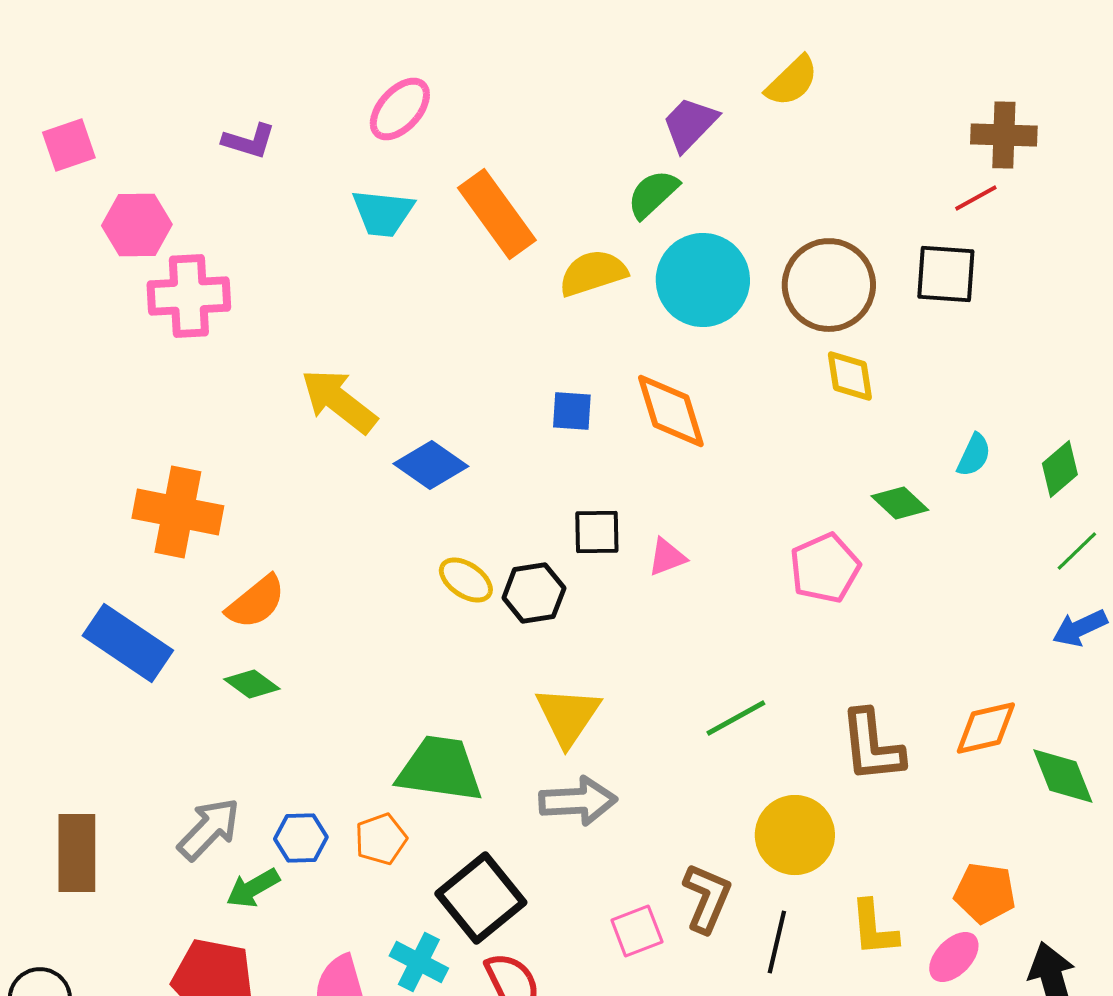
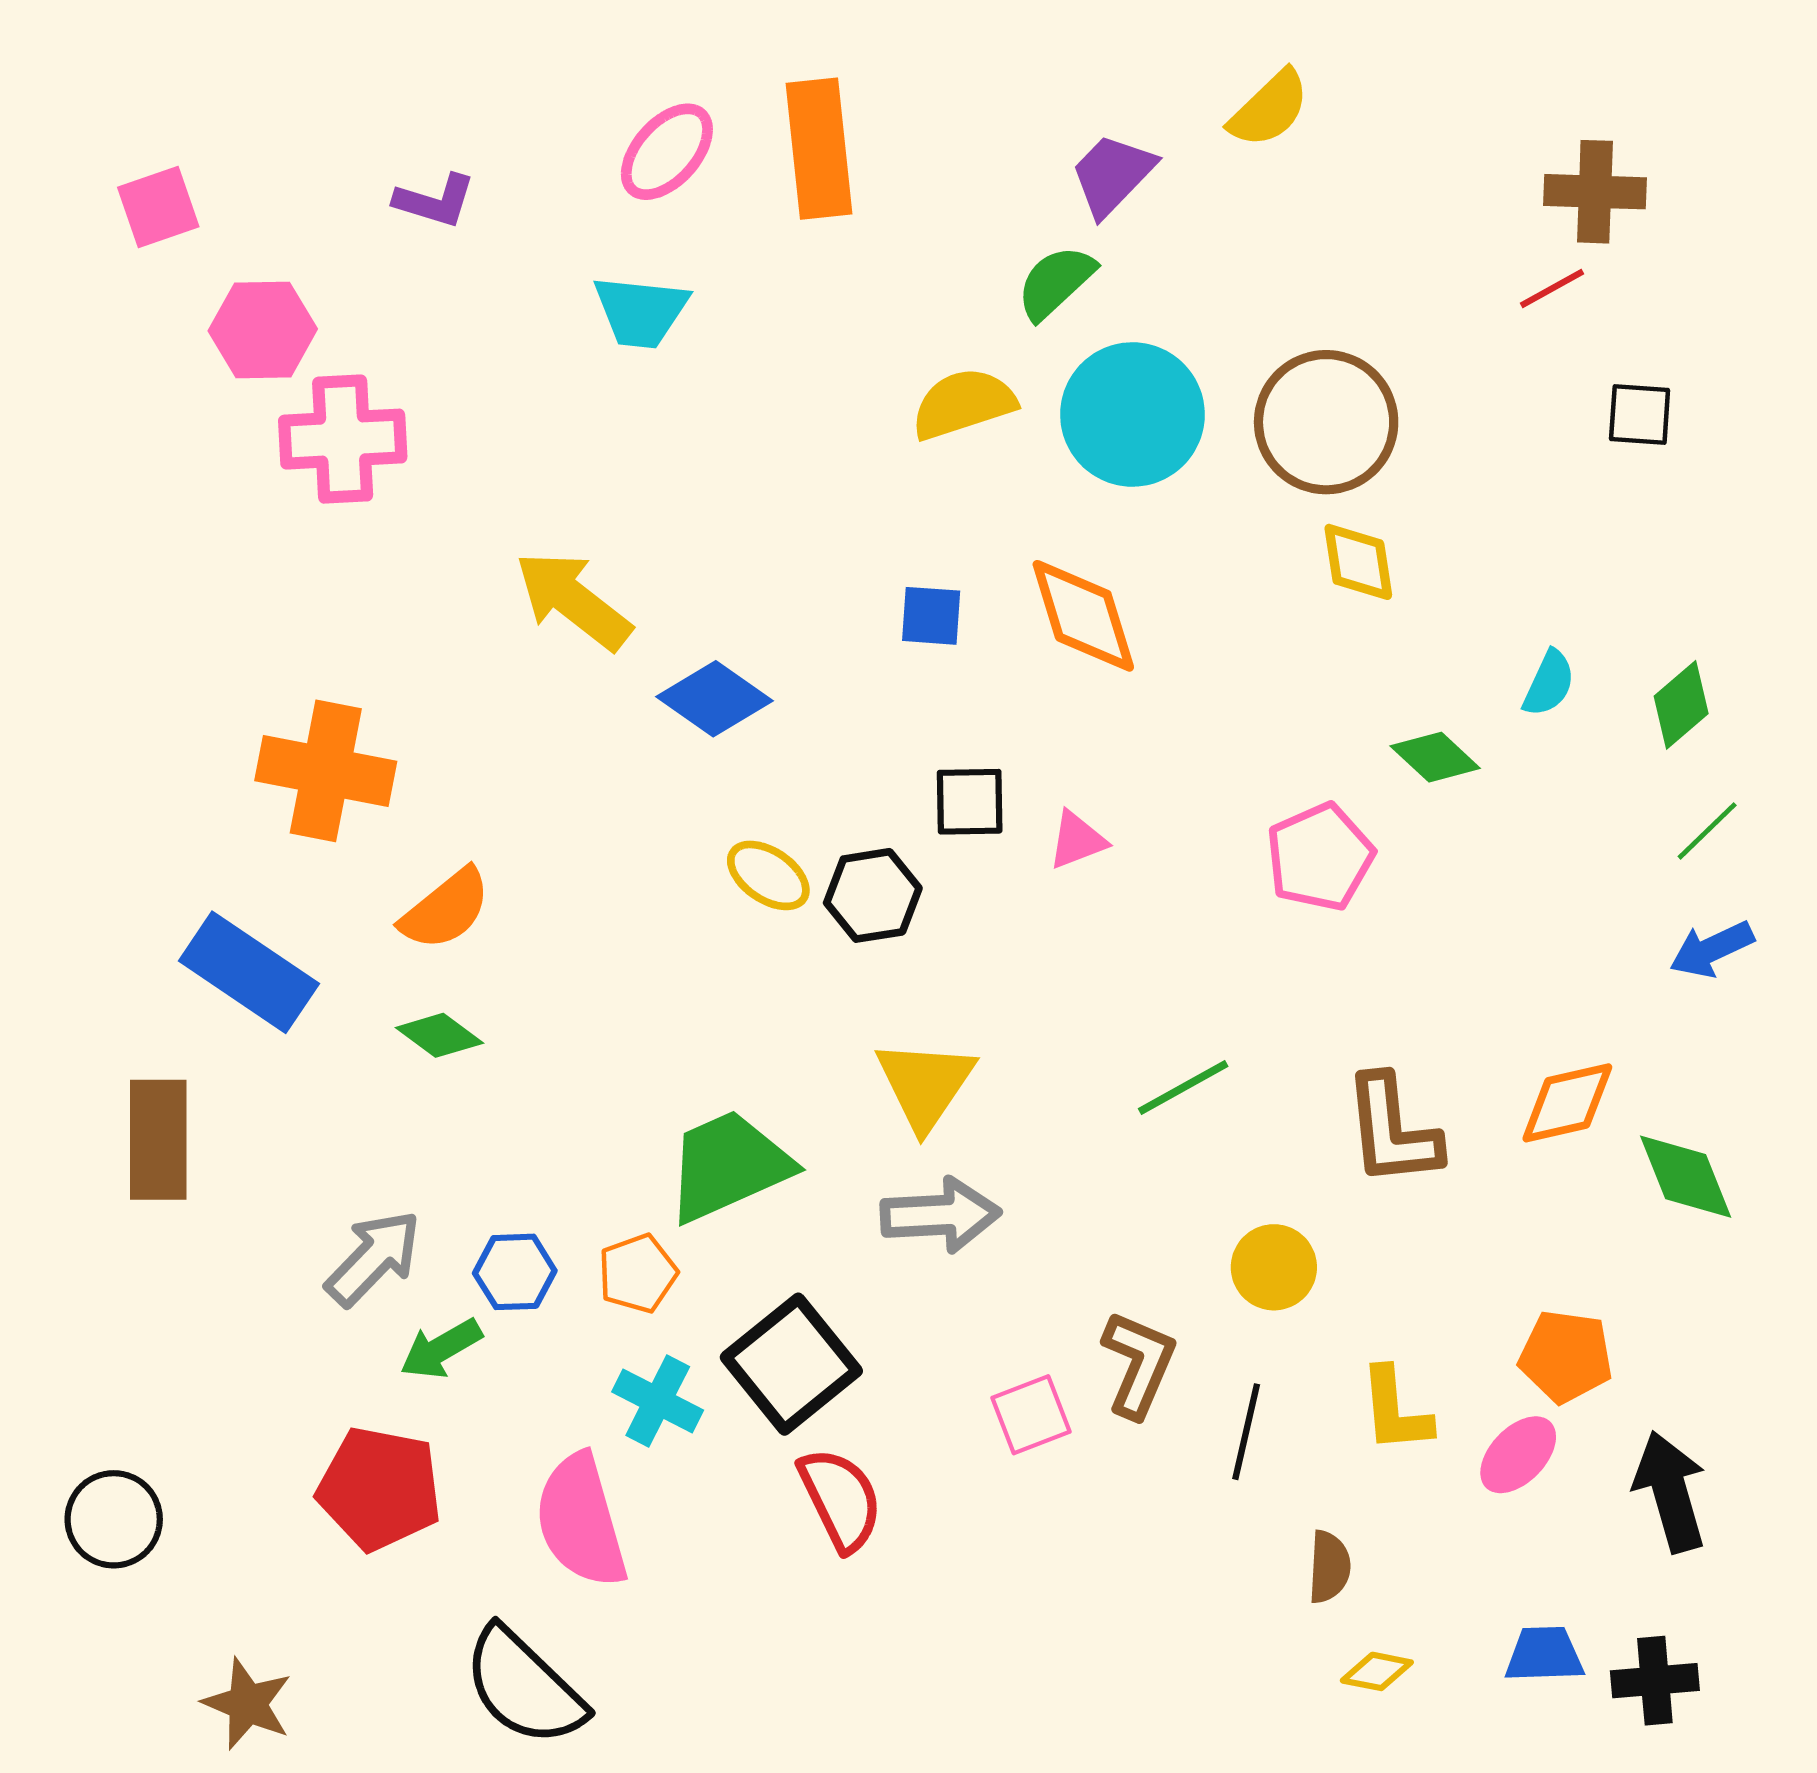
orange rectangle: (497, 214) -> (819, 149), moved, turned 30
black square: (946, 274) -> (1640, 414), moved, size x0.7
green trapezoid: (440, 769) -> (728, 1166), turned -32
yellow circle: (795, 835) -> (1274, 1267), size x0.7
brown rectangle: (77, 853) -> (158, 1140), moved
cyan cross: (419, 962) -> (658, 1401), moved

